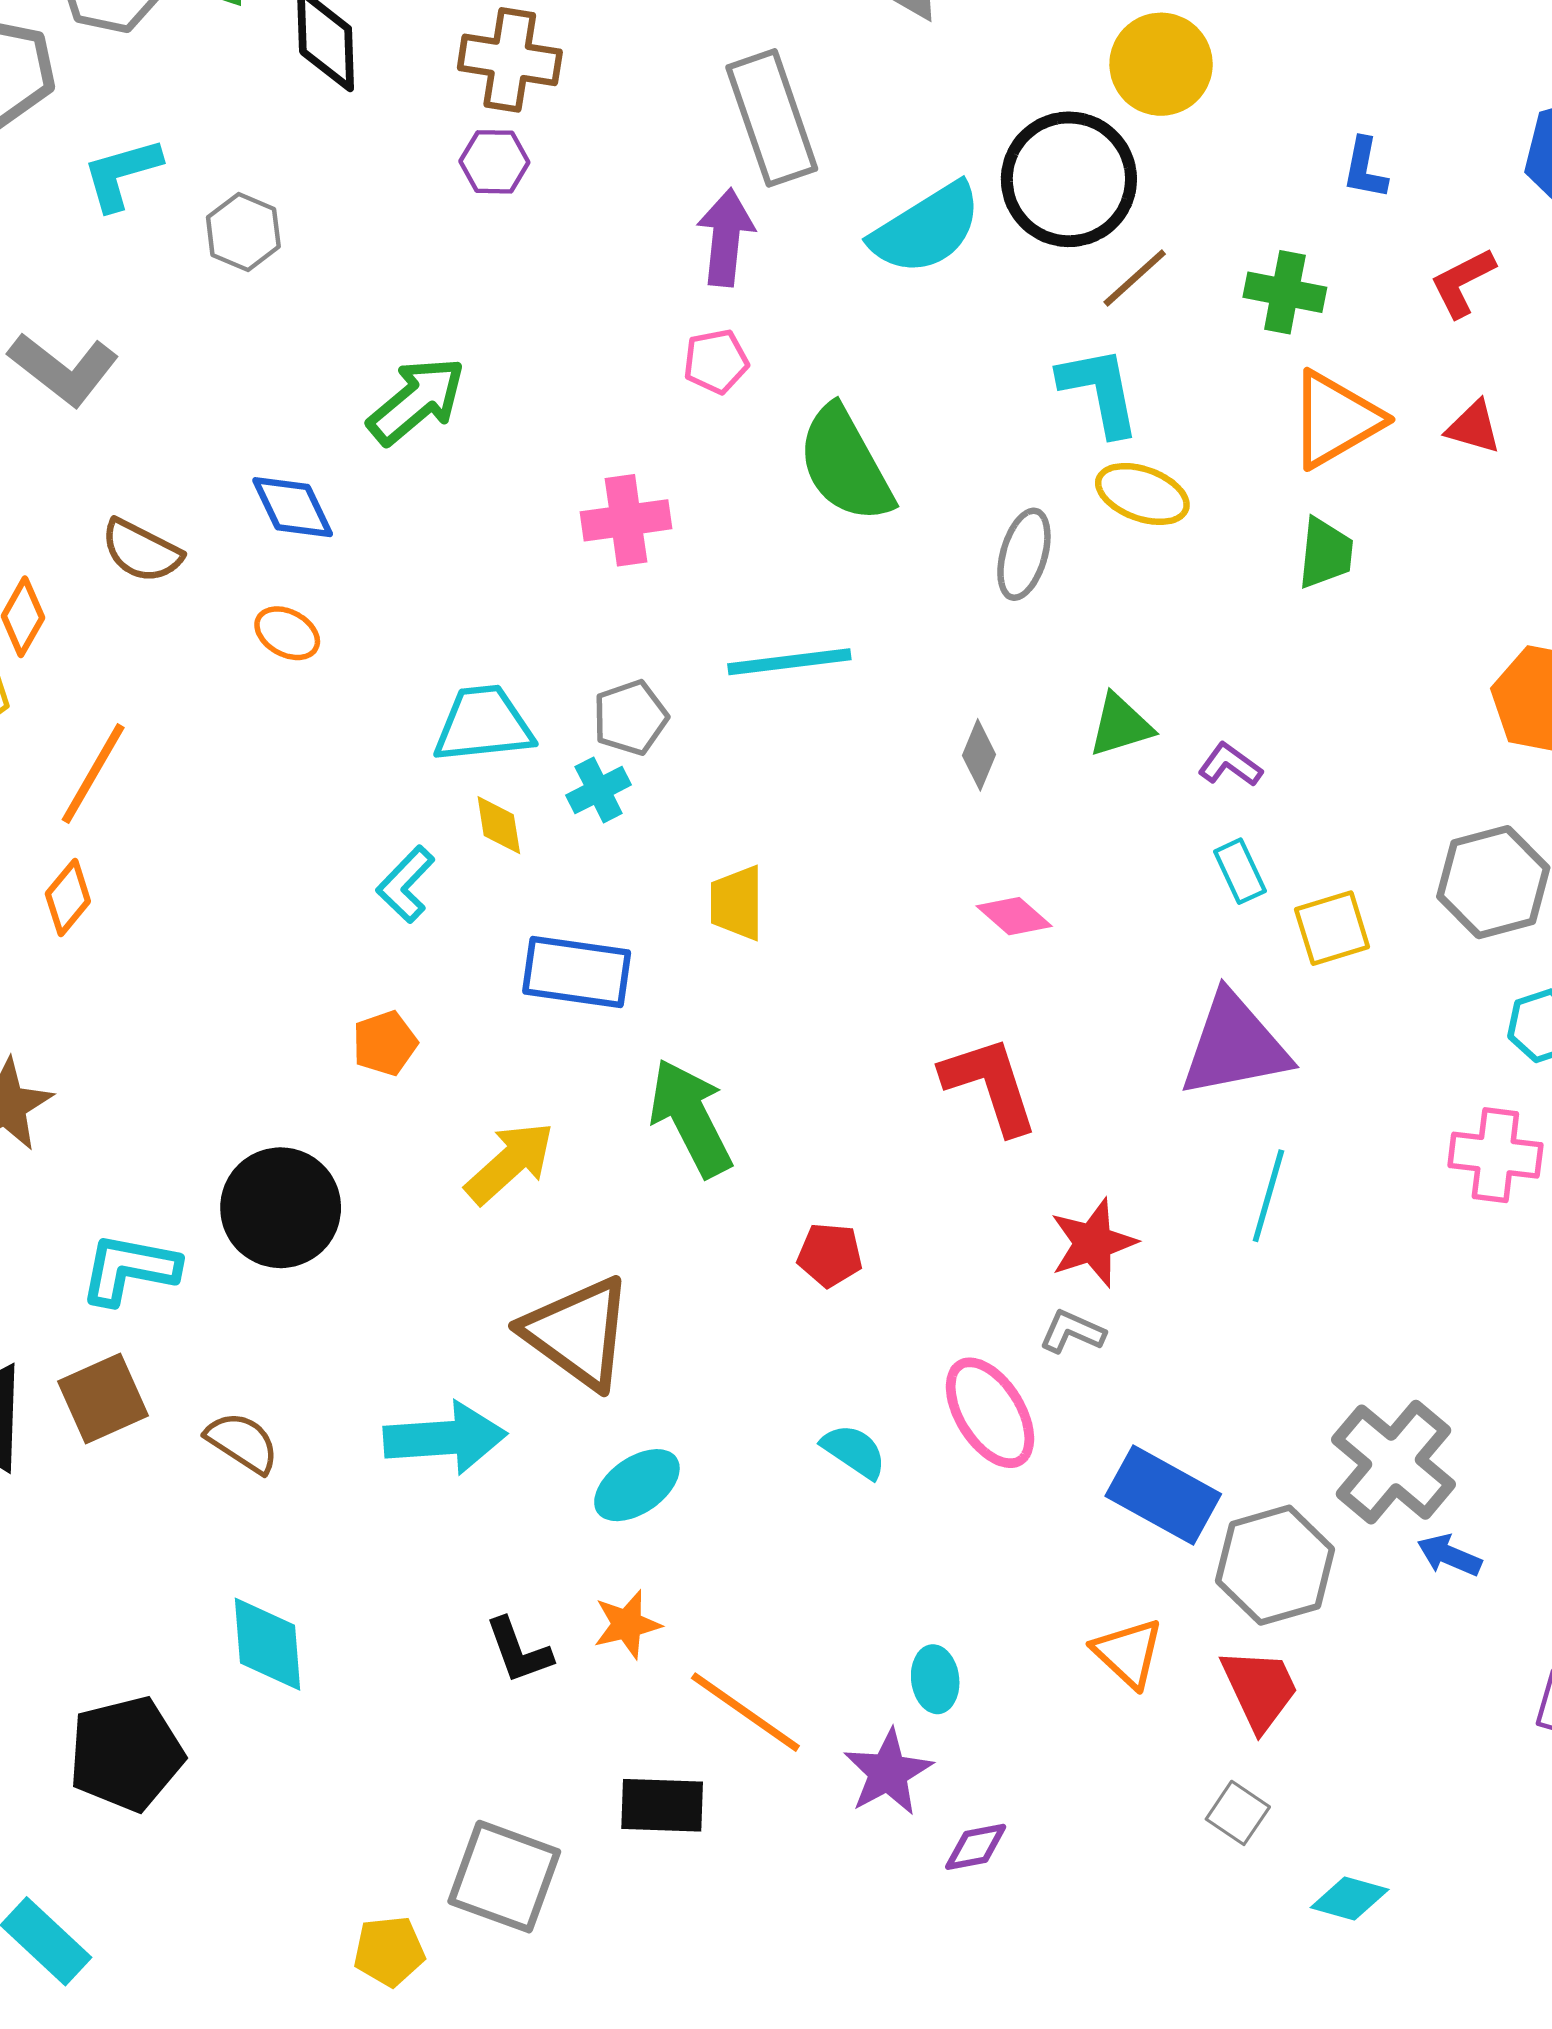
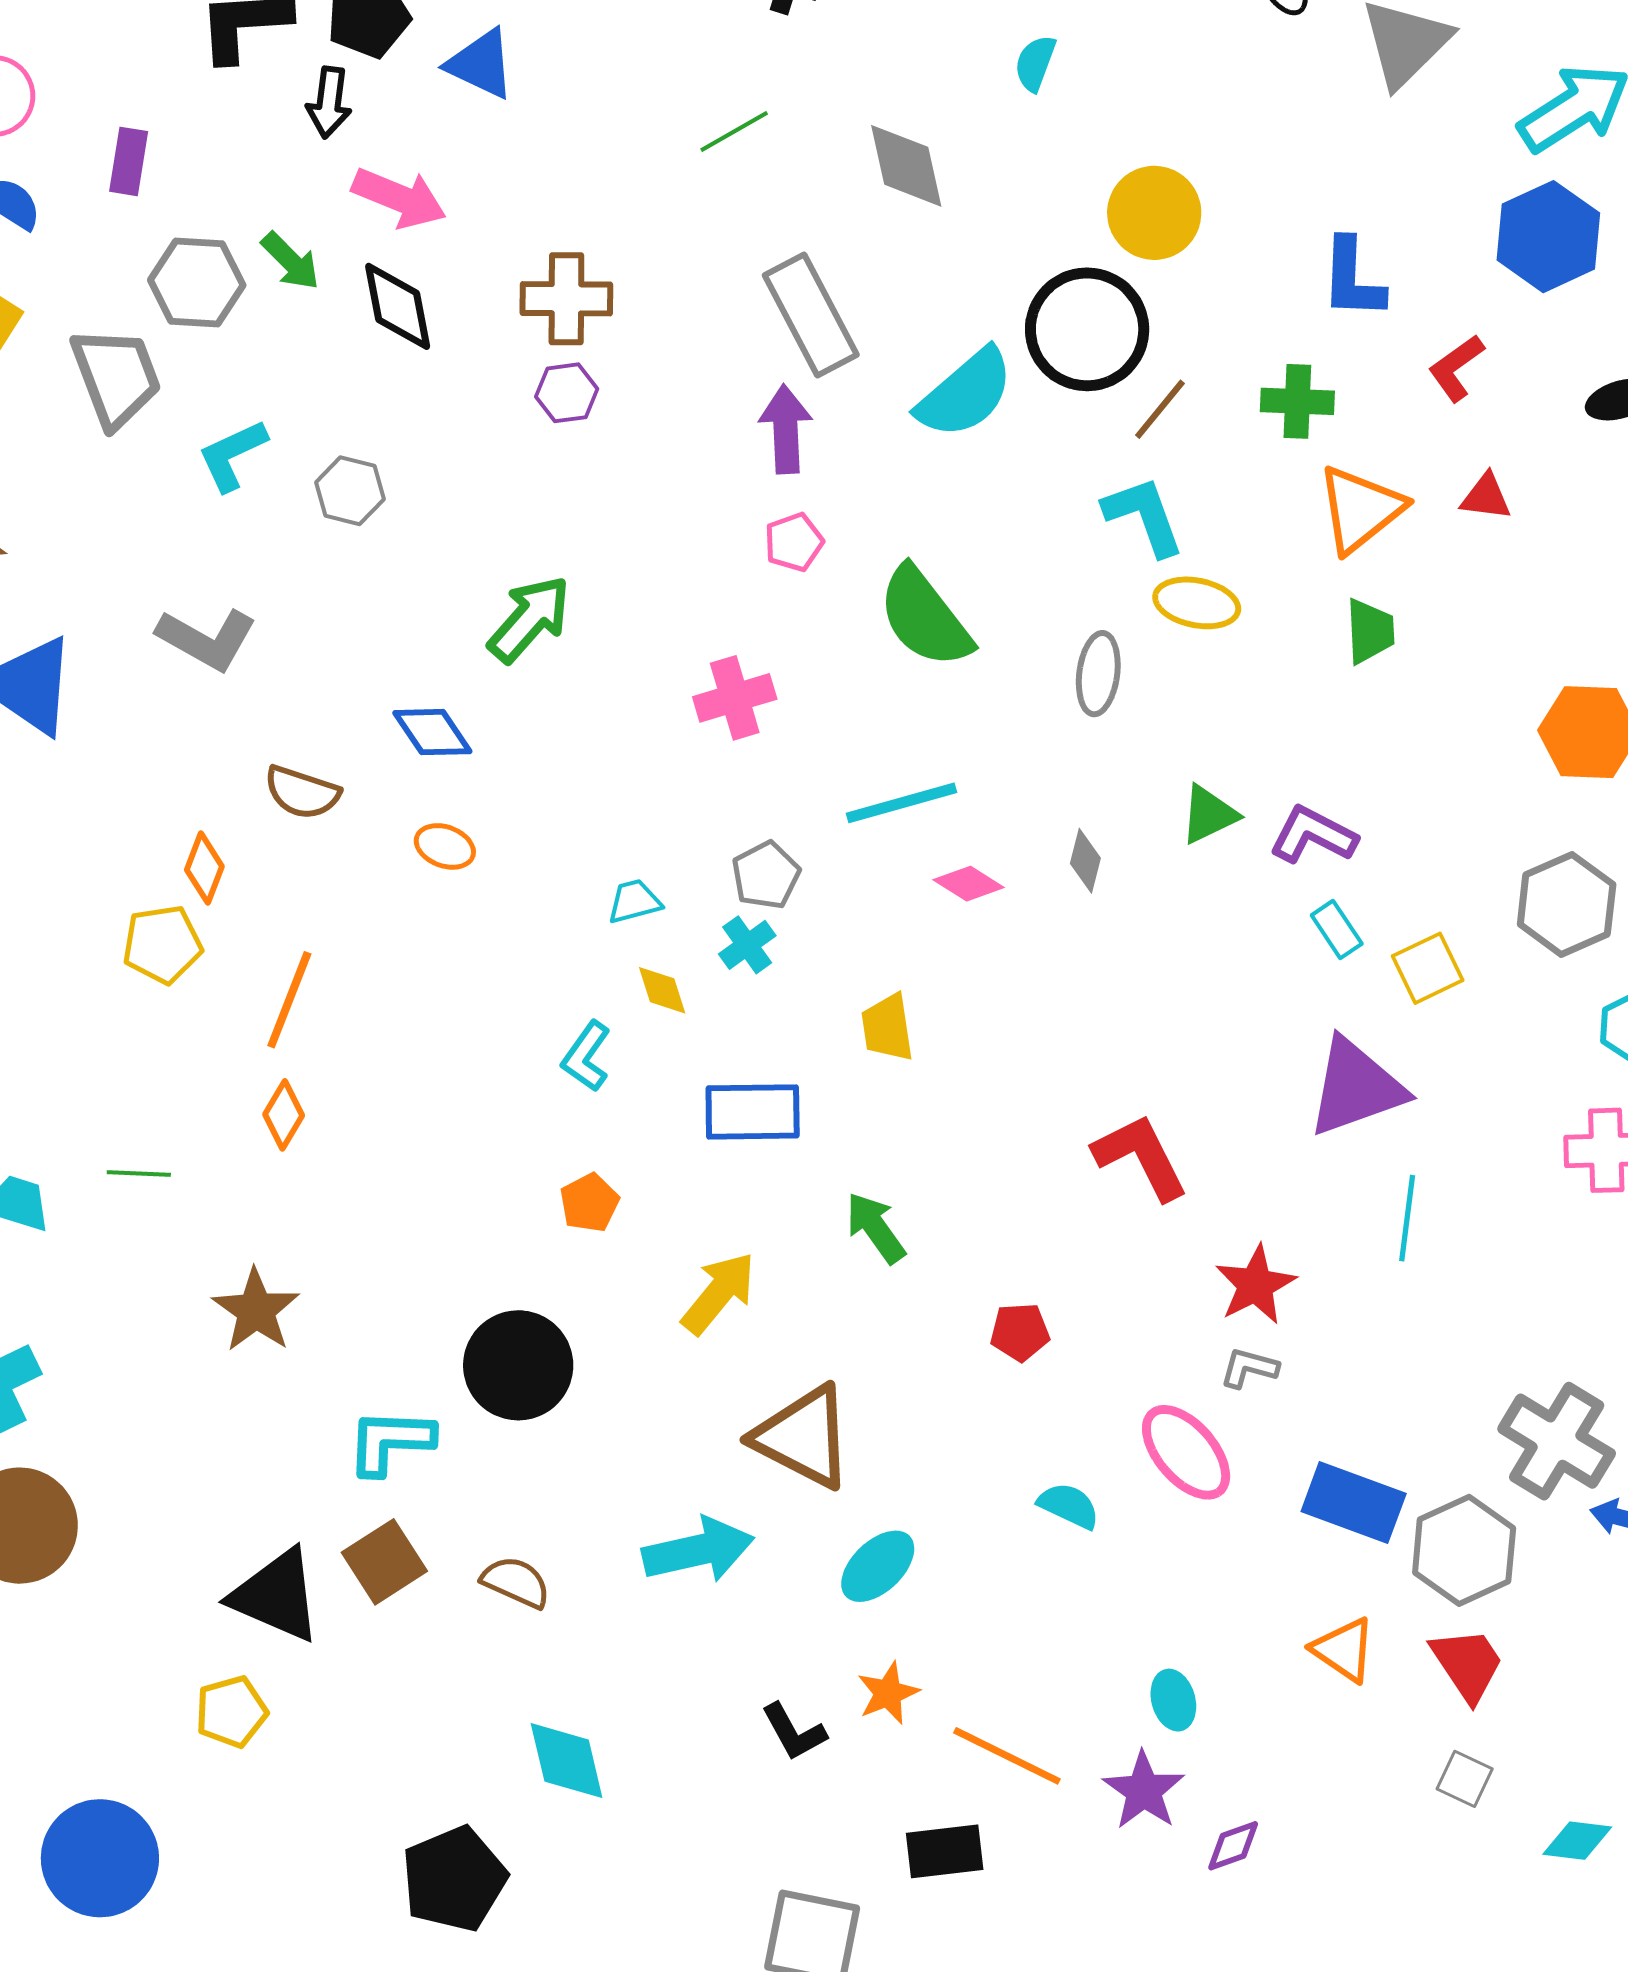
blue L-shape: (1365, 168) -> (1352, 279), size x1.5
cyan trapezoid: (483, 724) -> (634, 901), size x0.6
purple L-shape: (1230, 765) -> (1313, 835), size x1.5
pink diamond: (1014, 916) -> (969, 884), moved
green arrow: (691, 1118) -> (875, 1228), size x0.7

